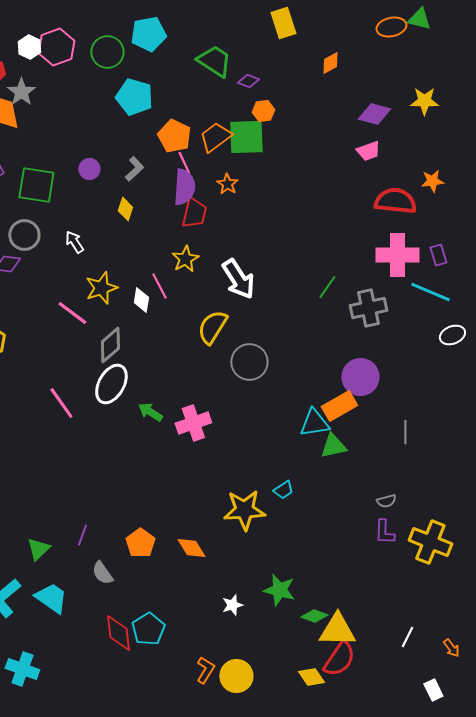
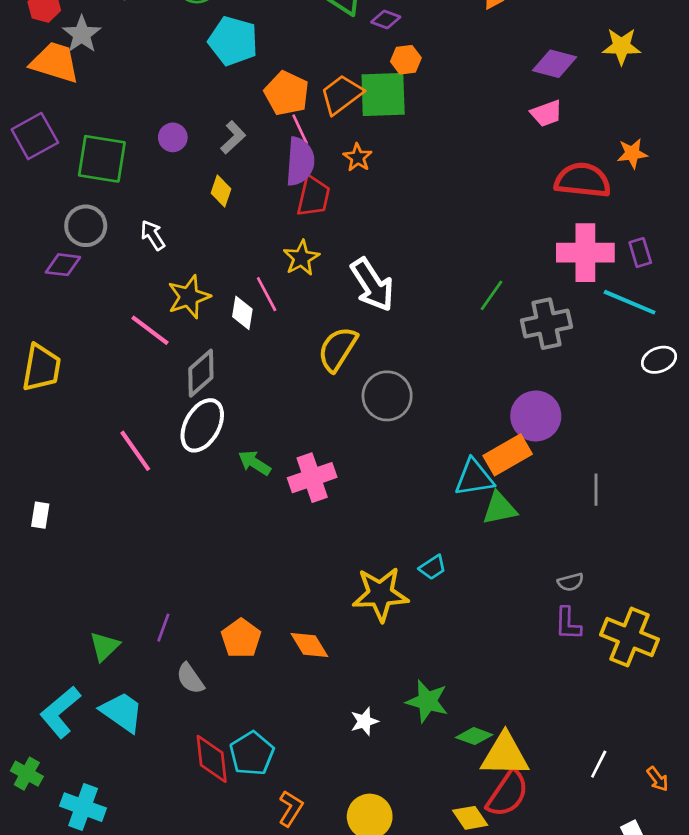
orange L-shape: (205, 670) -> (291, 808), moved

